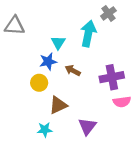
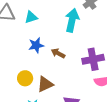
cyan triangle: (58, 42) -> (31, 17), moved, turned 40
yellow circle: (39, 83) -> (25, 78), moved

